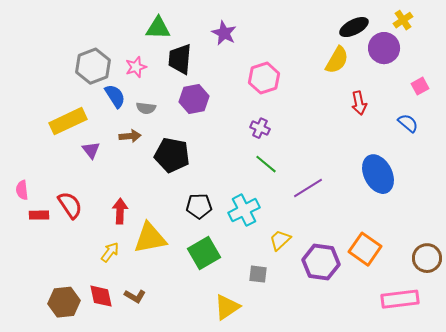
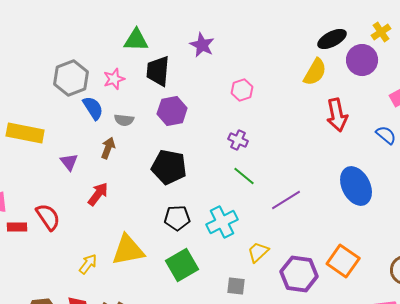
pink hexagon: (264, 78) -> (242, 90), size x0.7
red arrow: (359, 103) -> (337, 115), size x1.4
yellow rectangle: (68, 121) -> (25, 133), moved, turned 36
brown arrow: (130, 136) -> (108, 148), turned -65
black pentagon: (172, 155) -> (169, 167), moved
red arrow: (120, 211) -> (98, 194), moved, turned 35

